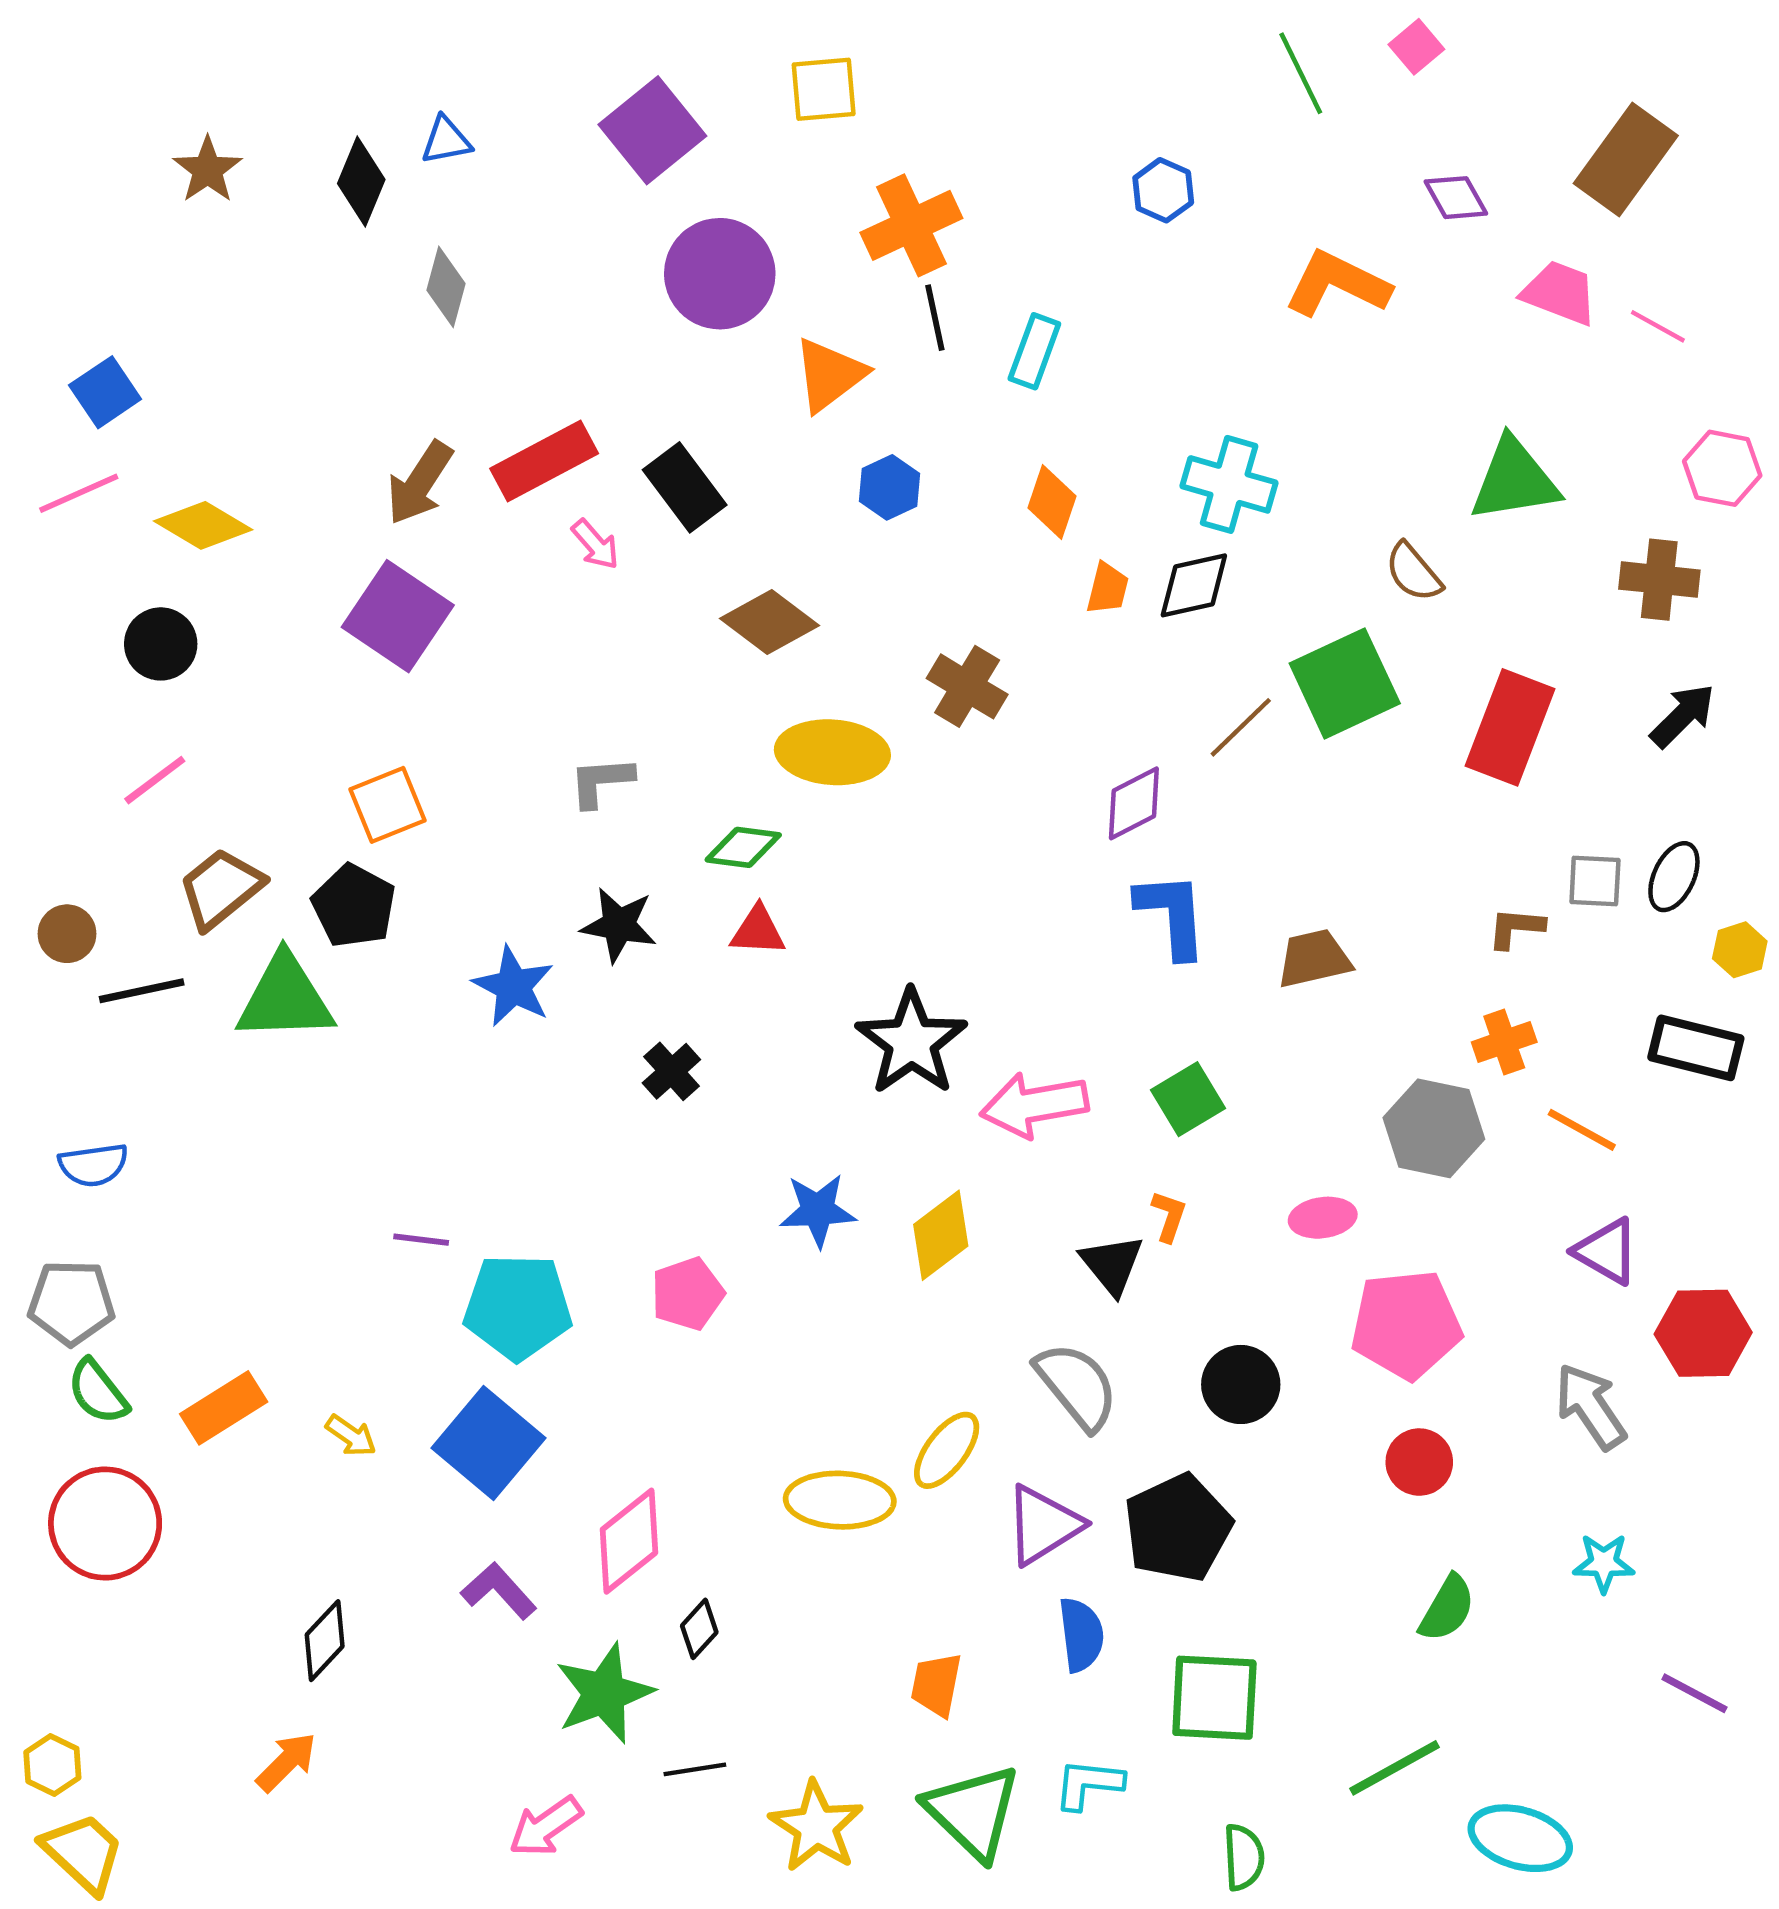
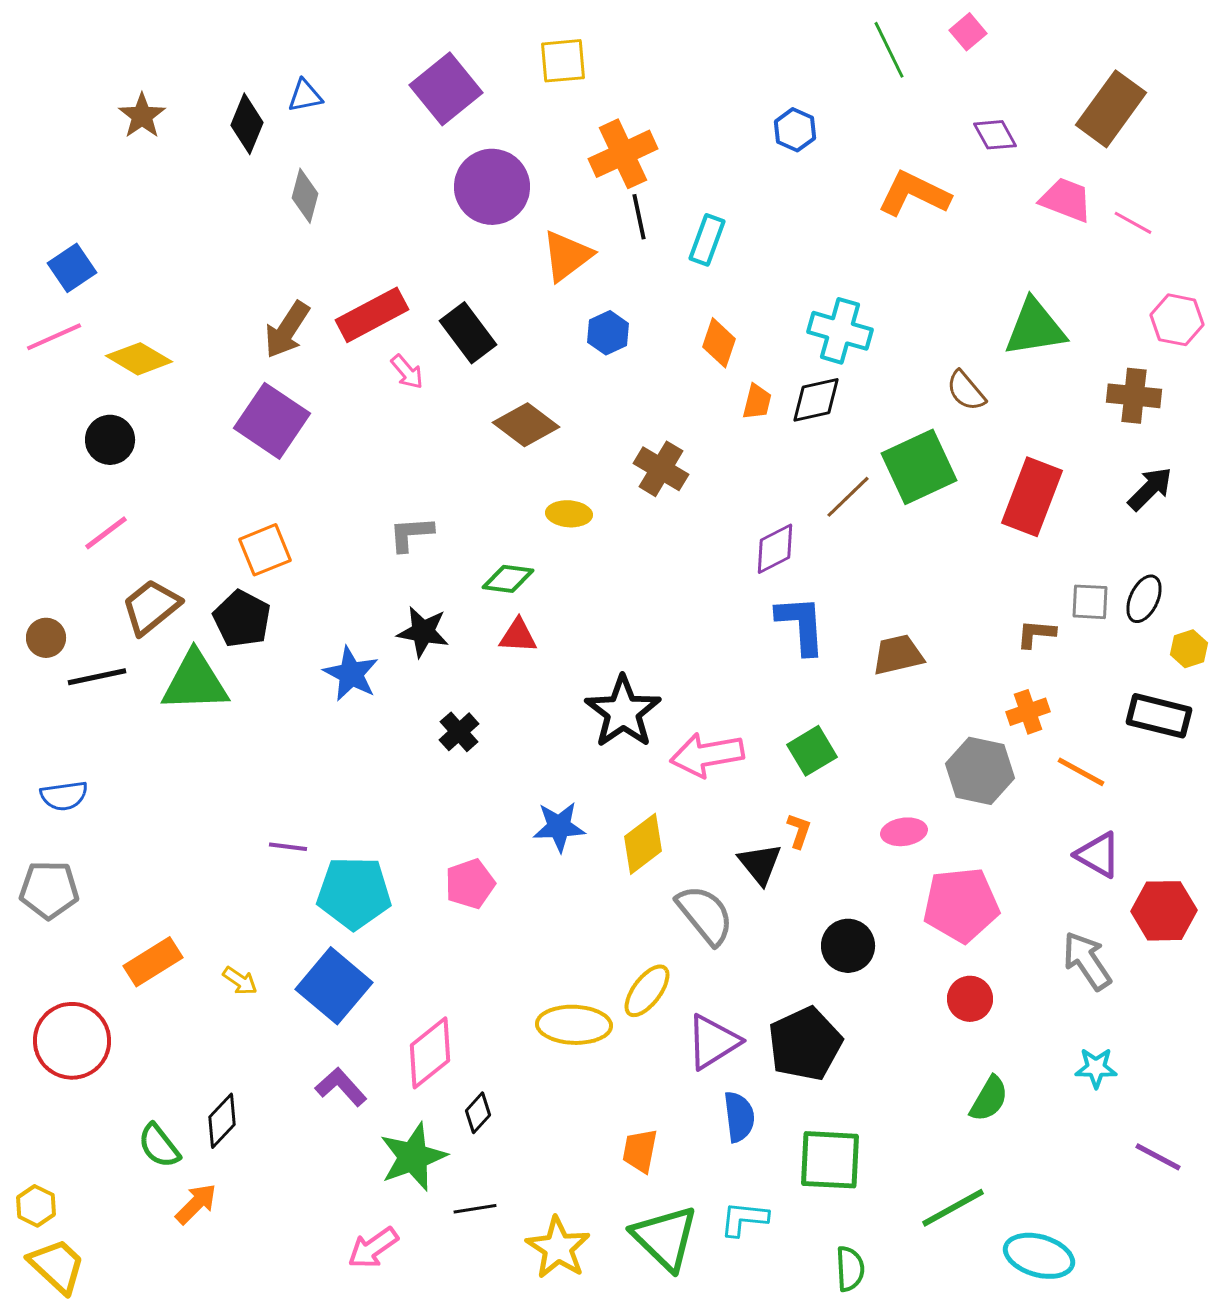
yellow ellipse: (832, 752) -> (569, 514), size x0.6
gray semicircle: (1077, 1386) -> (705, 915), moved
green semicircle: (98, 1392) -> (159, 1146), moved

